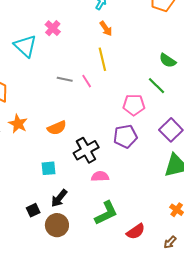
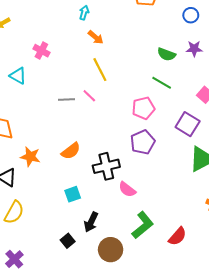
cyan triangle: (25, 46) -> (18, 76), size x0.7
black cross: (86, 150) -> (106, 166), turned 30
pink semicircle: (100, 176) -> (127, 189), turned -126
brown circle: (57, 225) -> (111, 250), moved

